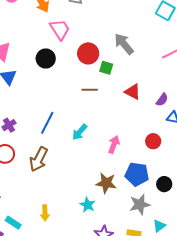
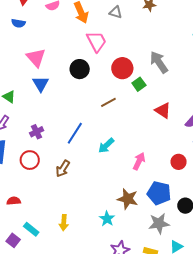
green square: (106, 68) -> (139, 84), turned 32
brown line: (90, 90) -> (108, 102), moved, turned -35
brown arrow: (39, 159) -> (63, 169), size x0.7

